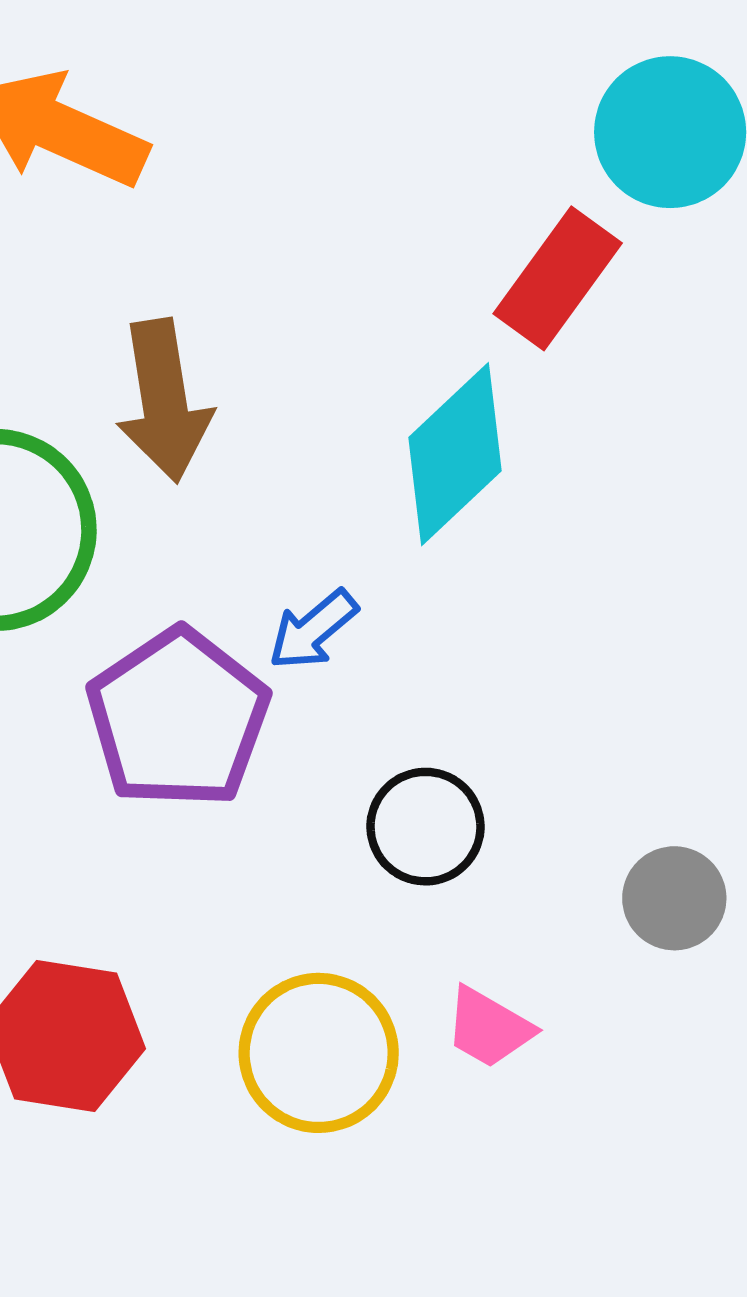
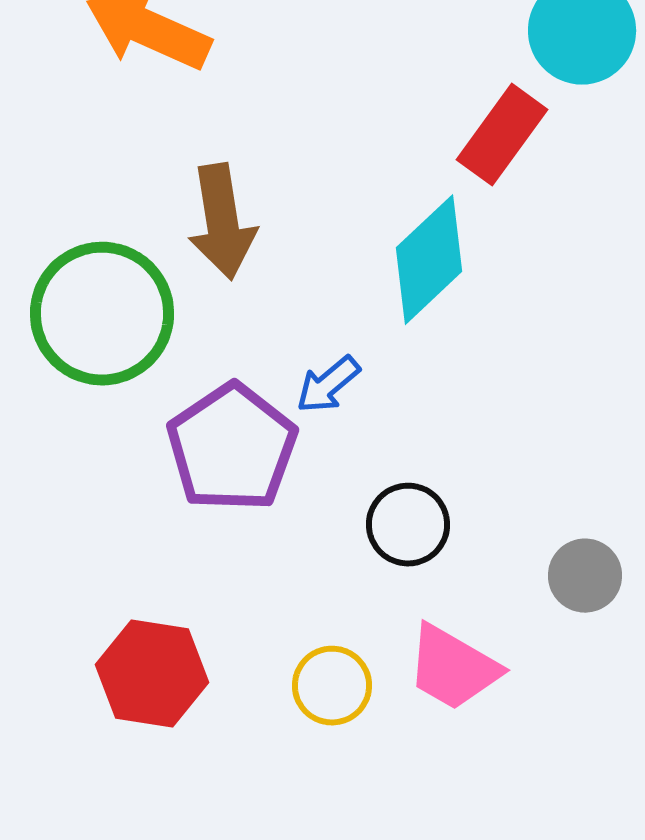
pink trapezoid: (489, 1028) -> (453, 668), size x1.5
yellow circle: (319, 1053) -> (332, 686), size x0.7

